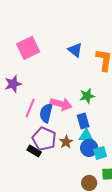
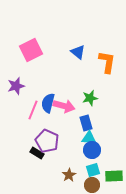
blue semicircle: (46, 113) -> (48, 103), moved
brown star: (66, 142) -> (69, 175), moved
cyan square: (100, 153) -> (93, 170), moved

